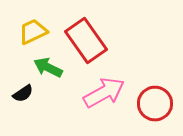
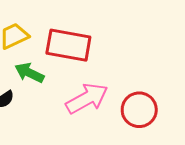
red rectangle: (86, 41) -> (68, 45), turned -45

